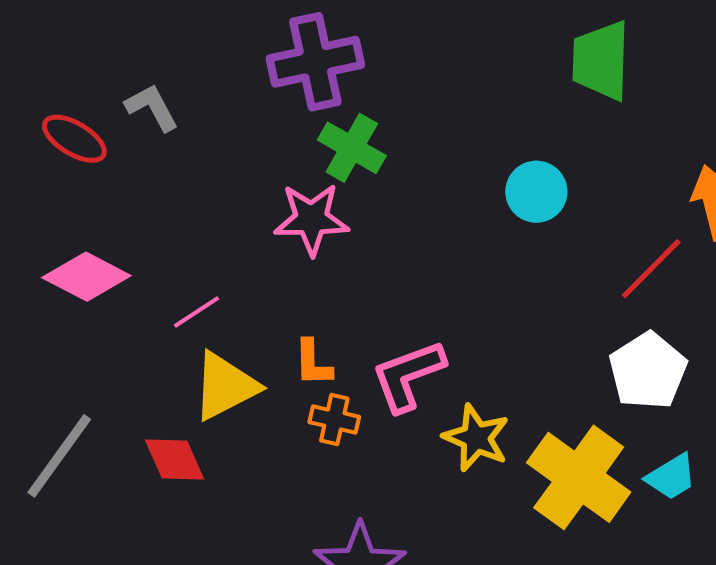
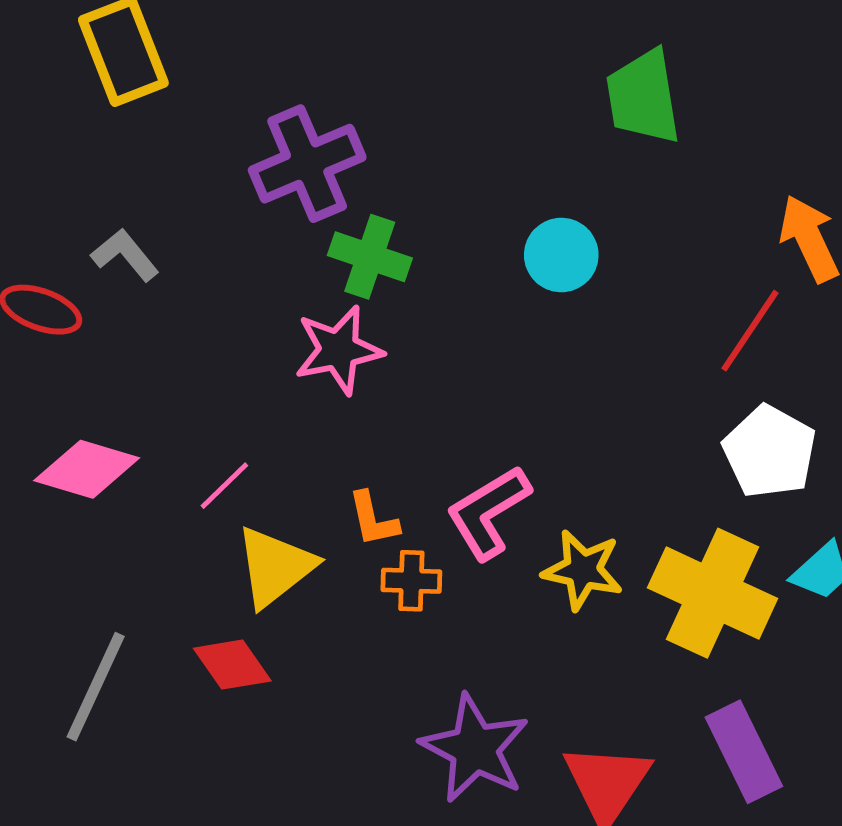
cyan circle: (536, 192) -> (561, 255), moved

